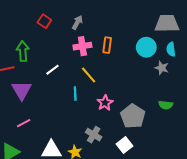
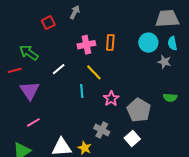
red square: (44, 21) -> (48, 23), turned 32
gray arrow: (77, 22) -> (75, 12), moved
green arrow: (23, 51) -> (29, 53), turned -48

